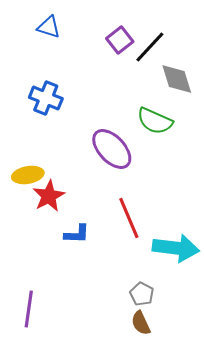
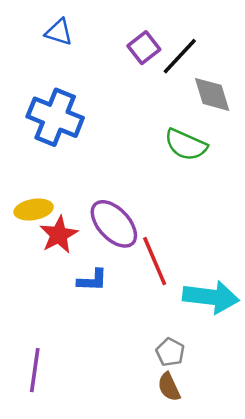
blue cross: (46, 98) -> (55, 117), size x1.4
purple ellipse: (112, 149) -> (114, 224), moved

